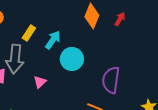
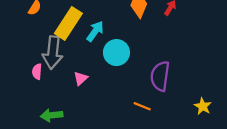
yellow rectangle: (29, 33) -> (68, 23), size x1.8

